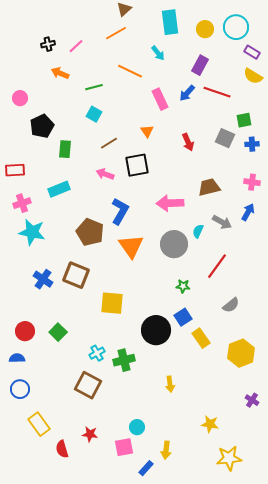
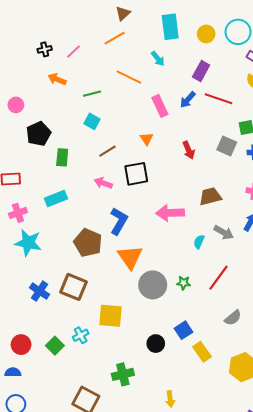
gray circle: (174, 244) -> (153, 285), moved
green star: (183, 286) -> (184, 283), moved
black circle: (156, 330) -> (156, 344), size x0.6
cyan cross: (97, 353) -> (81, 335), moved

